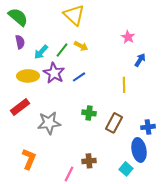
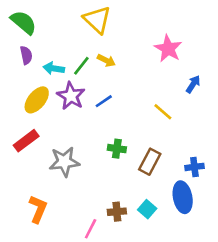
pink star: (128, 37) -> (168, 49), size x1.5
cyan arrow: (41, 52) -> (54, 68), turned 56
blue arrow: (140, 60) -> (193, 84), moved
yellow ellipse: (28, 76) -> (37, 100), turned -50
yellow line: (124, 85) -> (163, 112), turned -49
cyan square: (126, 169) -> (147, 209), moved

